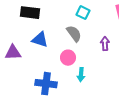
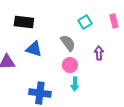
cyan square: (83, 13) -> (85, 22), moved, turned 32
pink circle: (68, 58) -> (70, 65), moved

